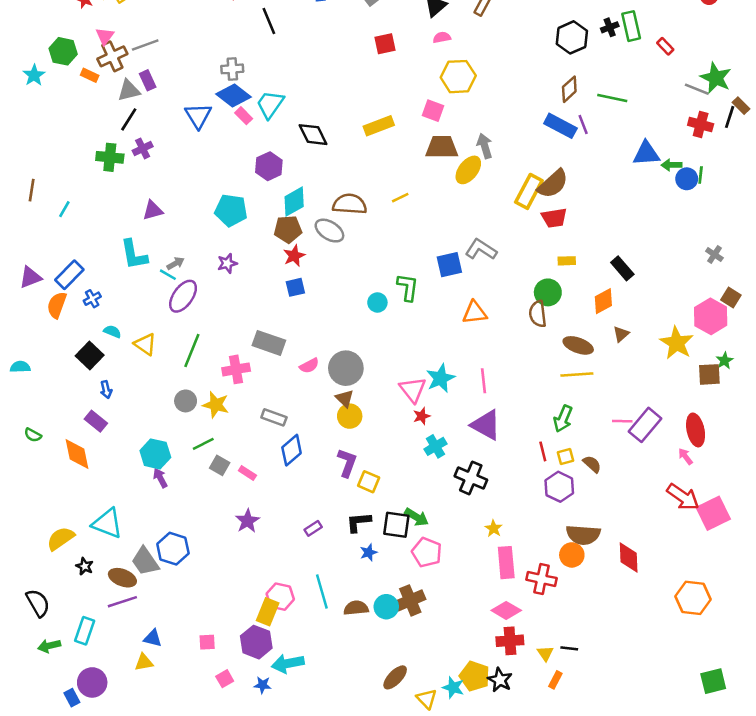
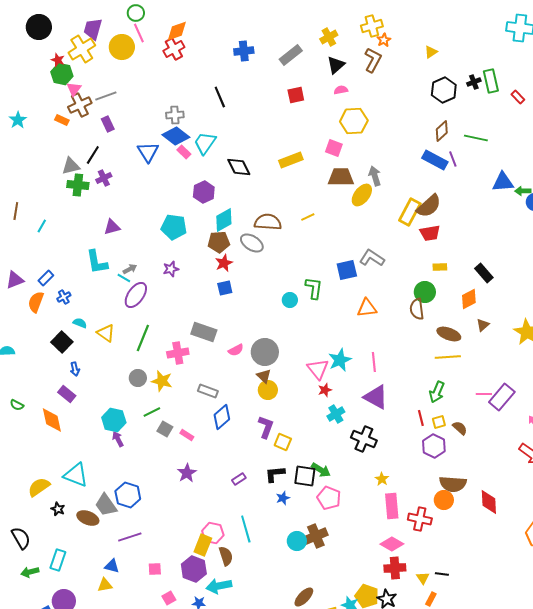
black line: (269, 21) -> (220, 97), moved
green hexagon: (63, 51) -> (62, 74), moved
gray triangle: (129, 90) -> (71, 166), moved
blue rectangle: (69, 275) -> (46, 278), size x0.7
purple line: (122, 602) -> (130, 537), moved
brown semicircle: (356, 608) -> (226, 556), moved, turned 78

